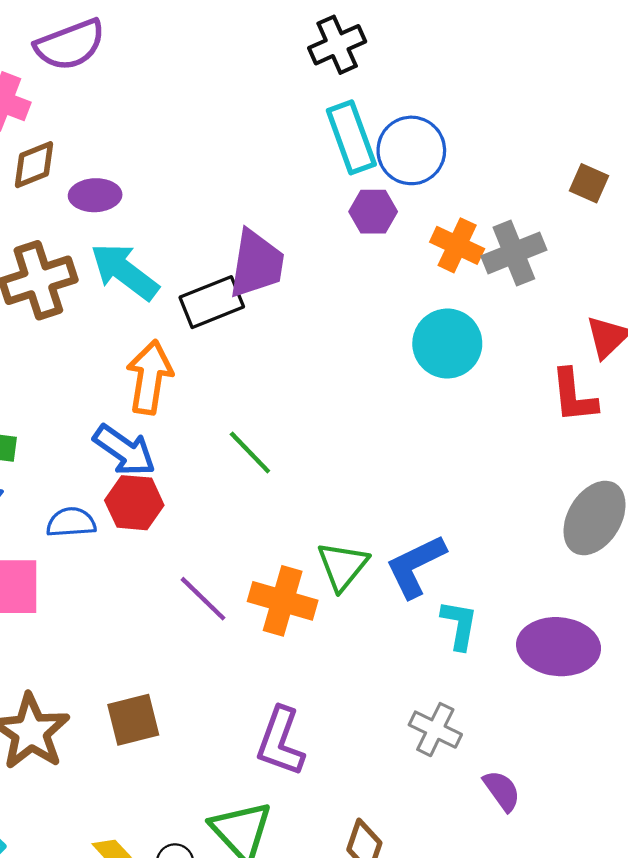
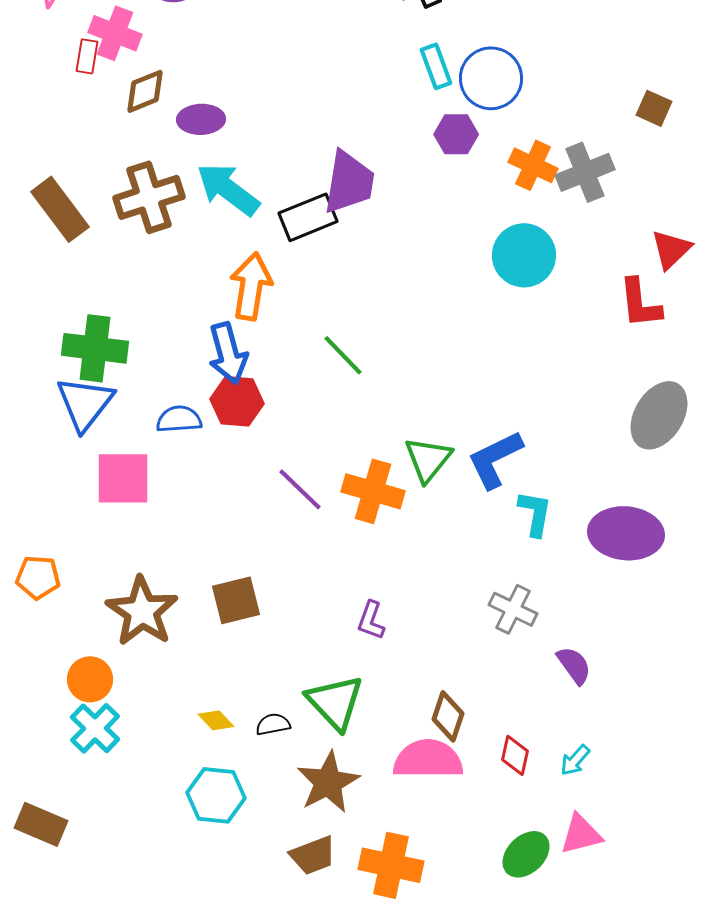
cyan rectangle: (351, 137) -> (436, 66), size x0.7
blue arrow: (125, 450) -> (228, 353), turned 40
purple L-shape: (280, 742) -> (371, 620), size x0.6

